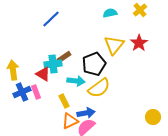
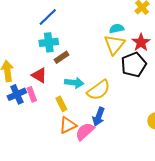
cyan semicircle: (110, 13) -> (117, 29), moved
cyan cross: (53, 64) -> (49, 42), moved
black pentagon: (94, 64) -> (134, 65), moved
blue arrow: (86, 113) -> (99, 117), moved, turned 120

